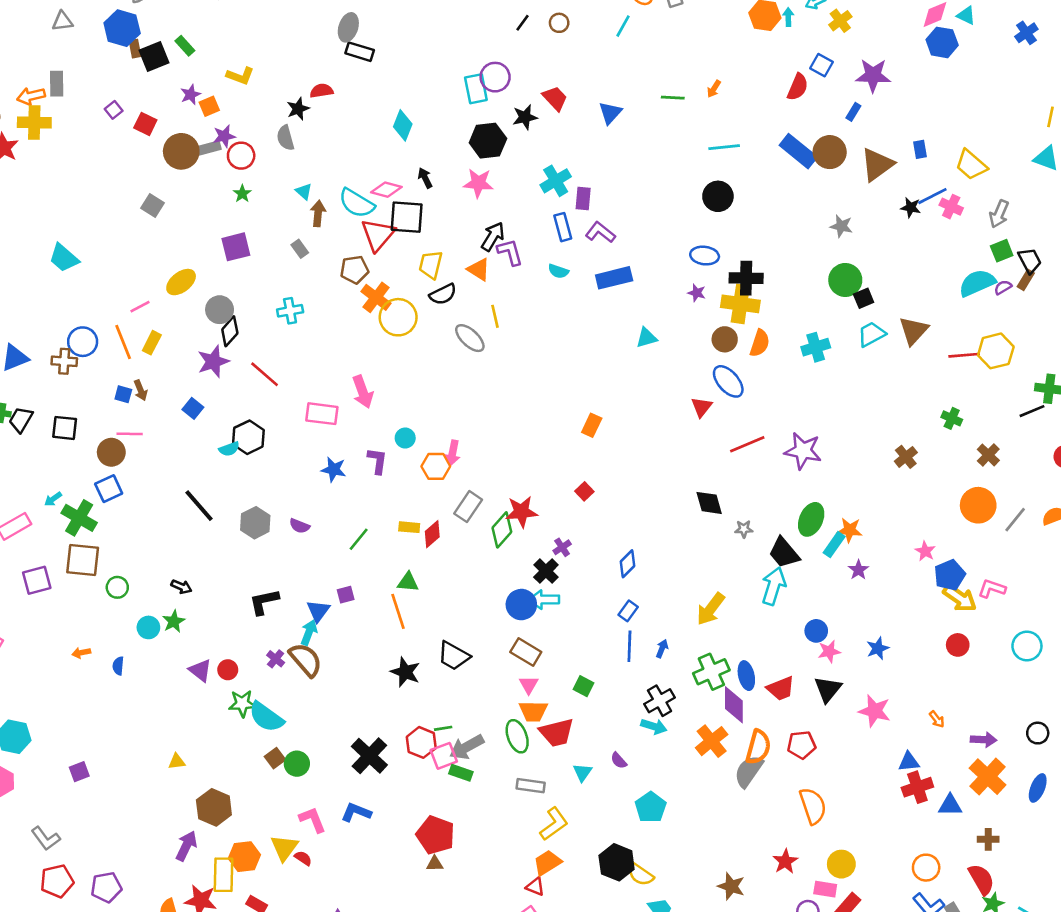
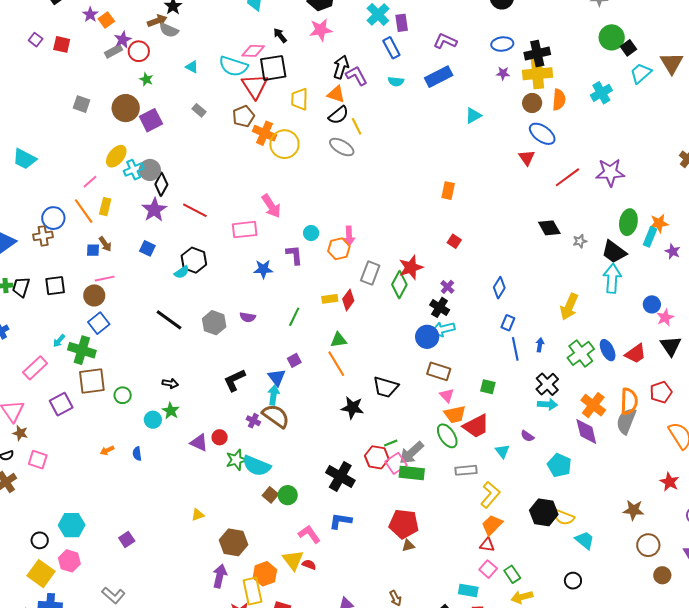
gray semicircle: (285, 138) -> (169, 30), turned -36
brown circle: (181, 151) -> (126, 108), moved
brown arrow: (318, 213) -> (157, 21), moved, turned 78
purple L-shape: (600, 232) -> (445, 41), moved
black semicircle: (443, 294) -> (339, 115), moved
cyan cross: (290, 311) -> (134, 170), moved
purple diamond: (734, 705) -> (586, 432), moved
green rectangle: (461, 773) -> (412, 473), size x1.4

